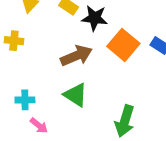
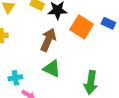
brown arrow: (76, 56) -> (48, 40), turned -35

